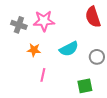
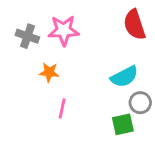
cyan semicircle: (69, 49) -> (124, 77), moved
gray circle: (97, 57) -> (140, 103), moved

